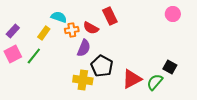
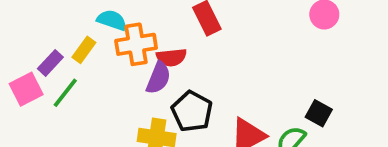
red semicircle: (91, 28) -> (171, 57), moved, turned -35
orange cross: (72, 30) -> (136, 44), size x1.5
purple rectangle: (13, 31) -> (50, 63), moved

